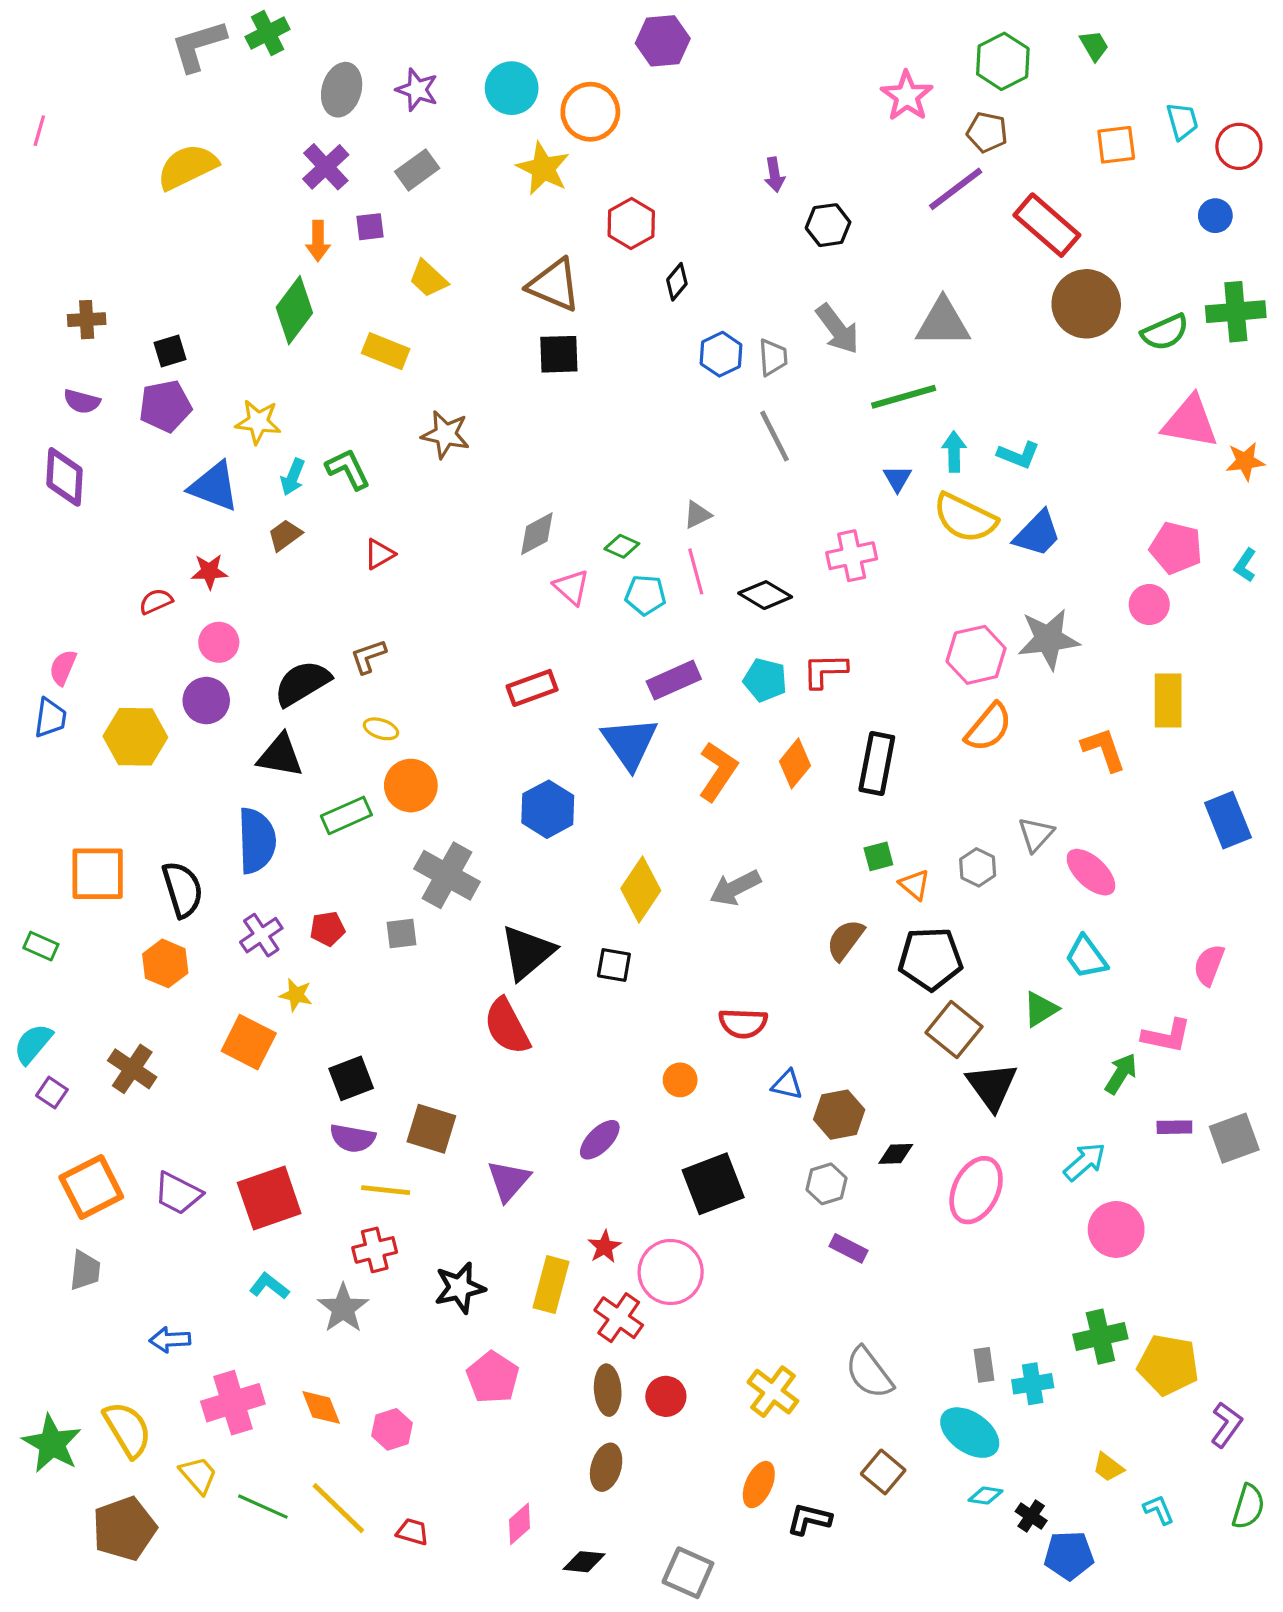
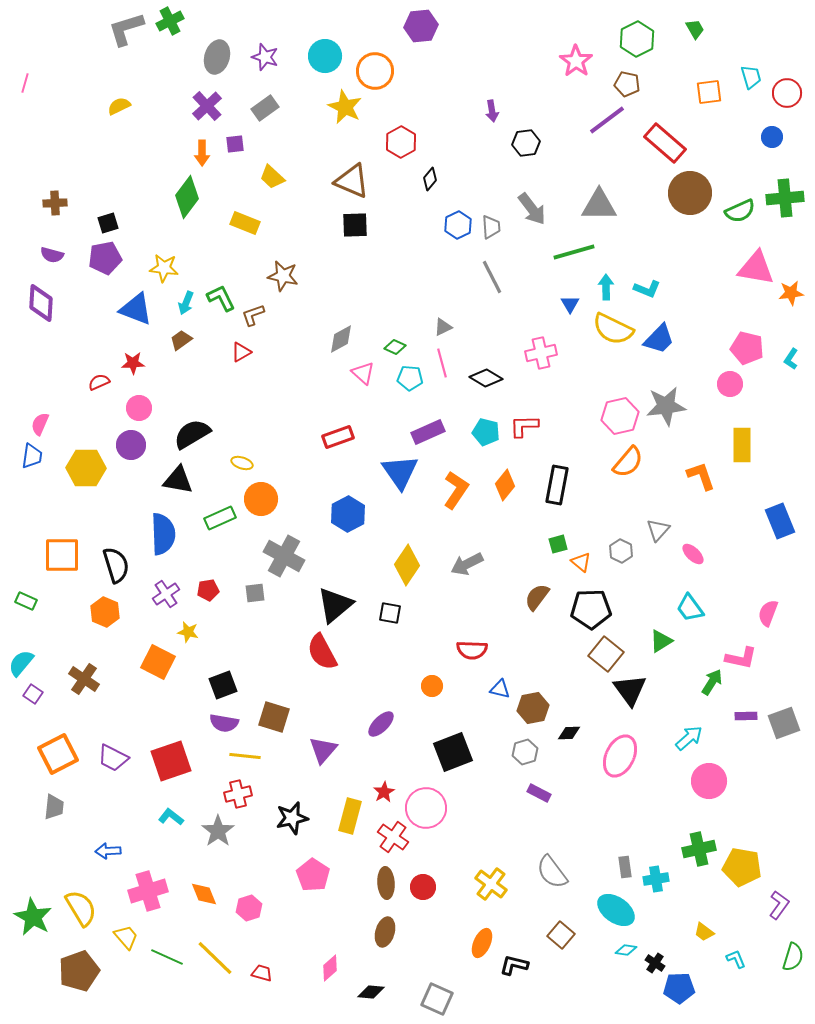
yellow semicircle: (187, 167) -> (119, 106), size x0.6
brown L-shape: (368, 656) -> (253, 315), moved
pink ellipse: (1091, 872) -> (693, 554), size x0.7

